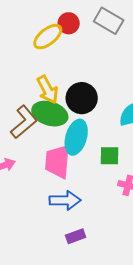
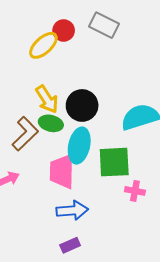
green ellipse: (50, 114) -> (51, 123), size x0.7
green square: (109, 156) -> (114, 162), size x1.6
purple rectangle: (76, 236) -> (70, 245), moved

